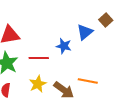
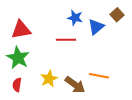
blue star: (64, 46) -> (75, 18), moved
red line: (39, 58) -> (66, 40), moved

